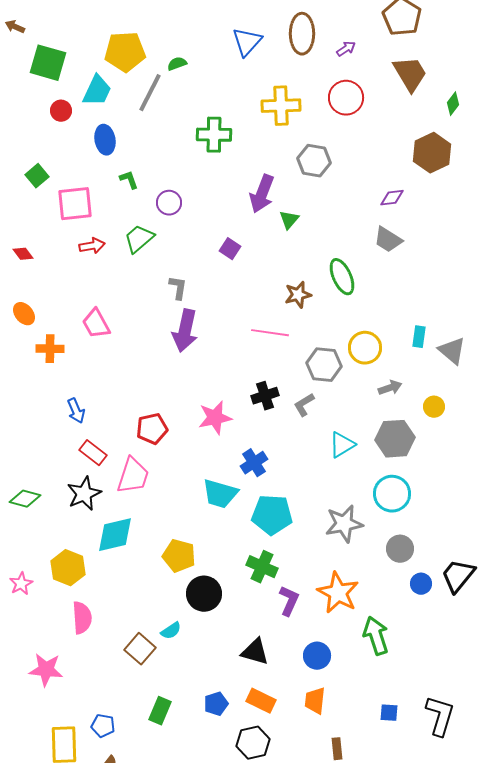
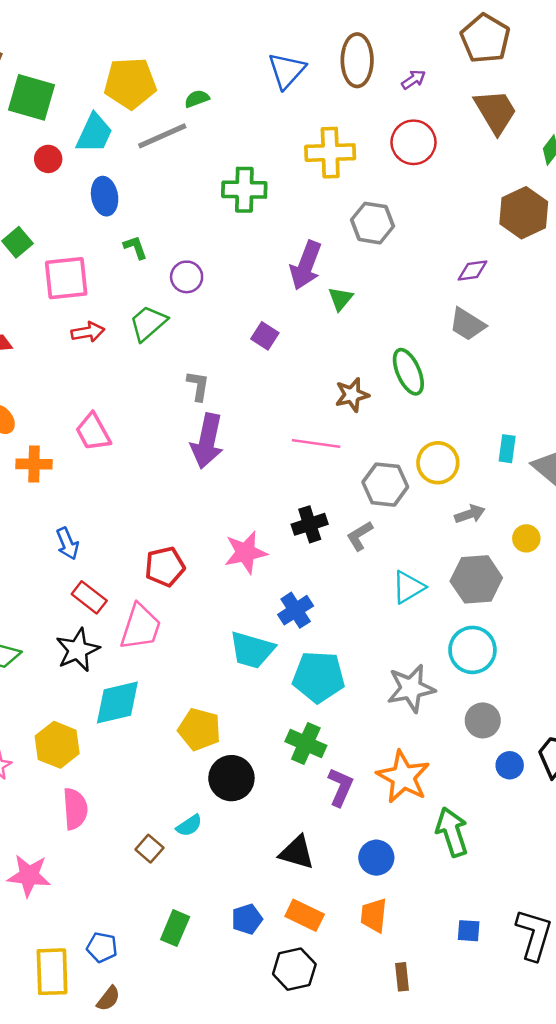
gray line: (150, 93) -> (162, 136), turned 39
brown square: (140, 649) -> (149, 849), size x0.7

